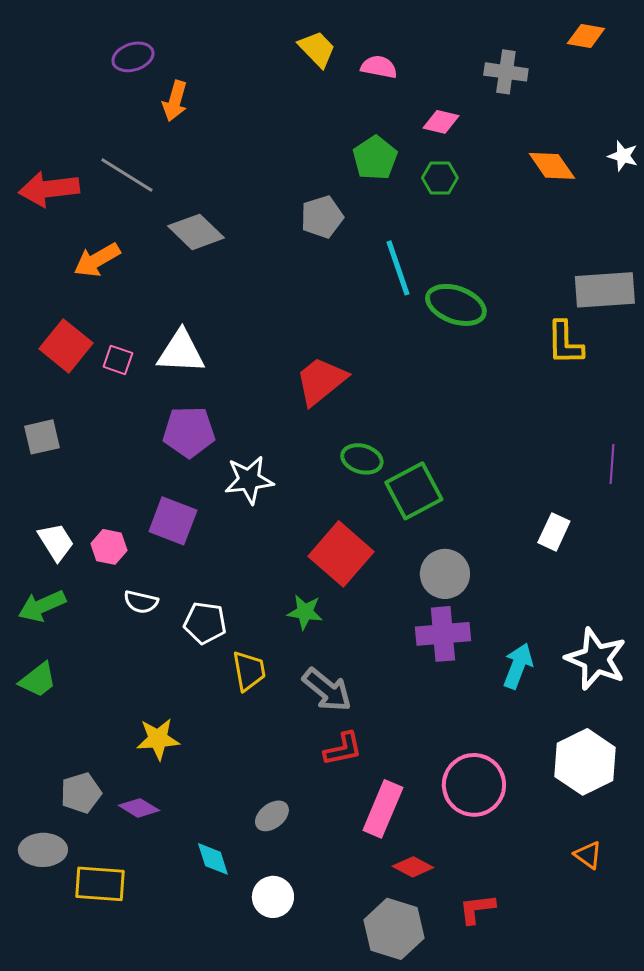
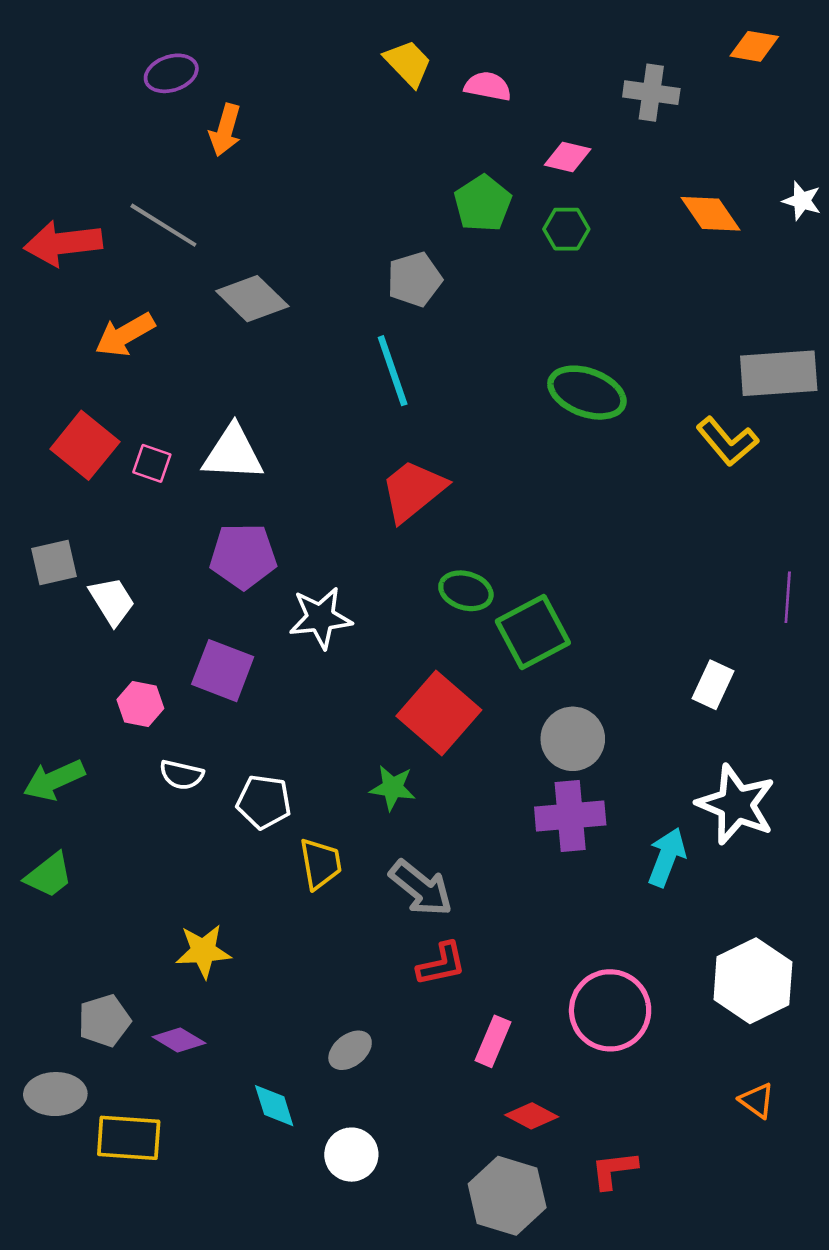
cyan line: (398, 268) -> (393, 371), moved
yellow L-shape: (565, 343) -> (727, 441), turned -39
white trapezoid: (56, 542) -> (112, 601), moved
white star: (596, 659) -> (736, 804), moved
pink rectangle: (383, 809) -> (493, 1041), size x0.7

